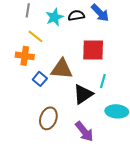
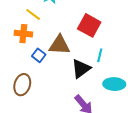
red square: (93, 50) -> (89, 25), turned 30
brown ellipse: (48, 118) -> (22, 85), moved

